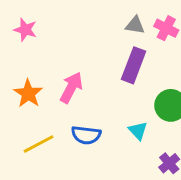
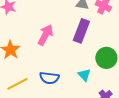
pink arrow: (71, 88) -> (45, 35), moved

